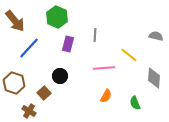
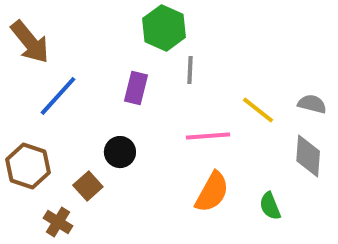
green hexagon: (57, 17) -> (164, 28), moved
gray semicircle: (156, 36) -> (312, 104), moved
orange semicircle: (106, 96) -> (212, 192), size x1.5

